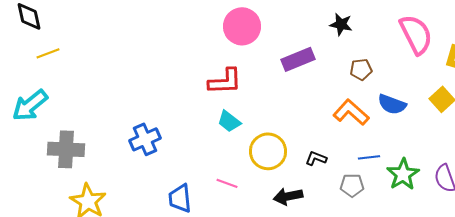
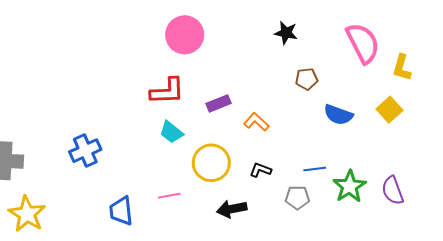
purple rectangle: (298, 59) -> (218, 103), moved, size x0.7
orange L-shape: (351, 112) -> (256, 122), moved, size x0.7
pink line: (227, 183) -> (169, 196), turned -30

